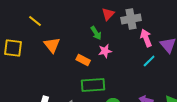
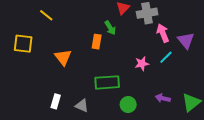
orange triangle: (52, 45) -> (63, 57), moved
pink star: (105, 51) -> (142, 64), moved
orange rectangle: (83, 60) -> (97, 42), moved, turned 72

